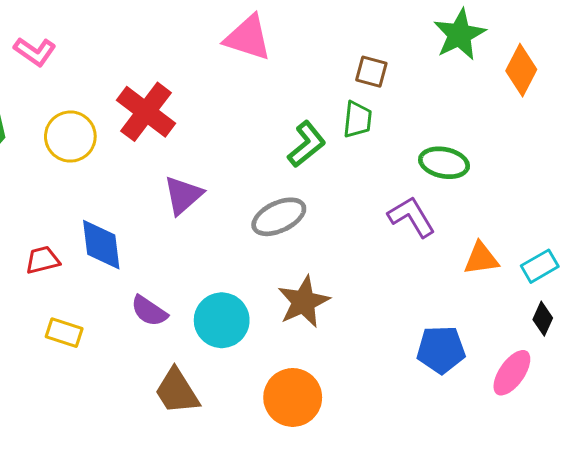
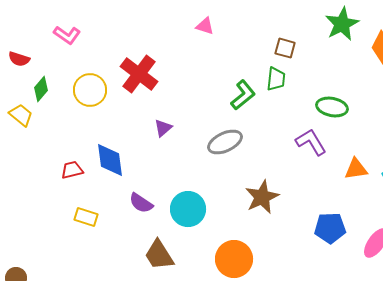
pink triangle: (248, 38) -> (205, 26), size x0.6
purple triangle: (183, 195) -> (163, 128), size x0.7
brown star: (303, 302) -> (262, 197), moved

